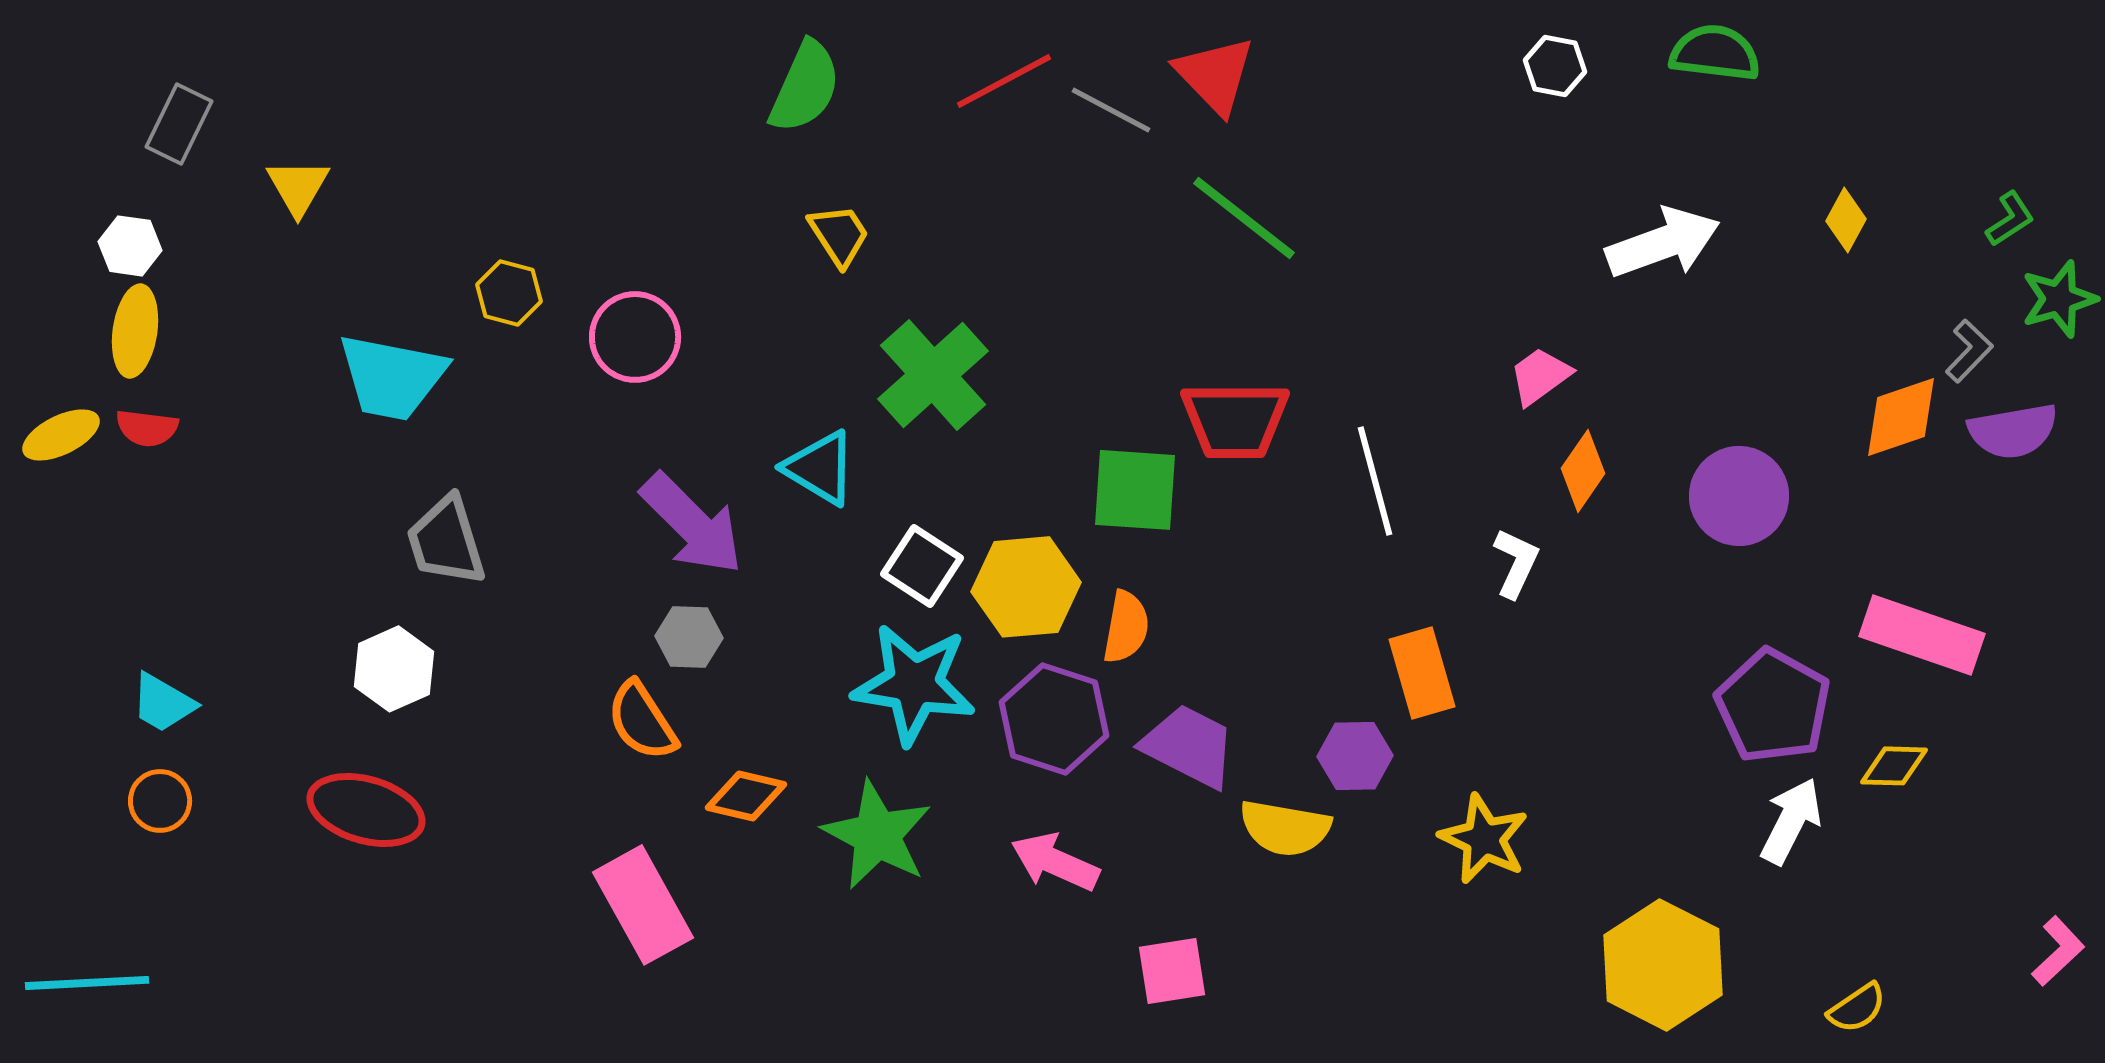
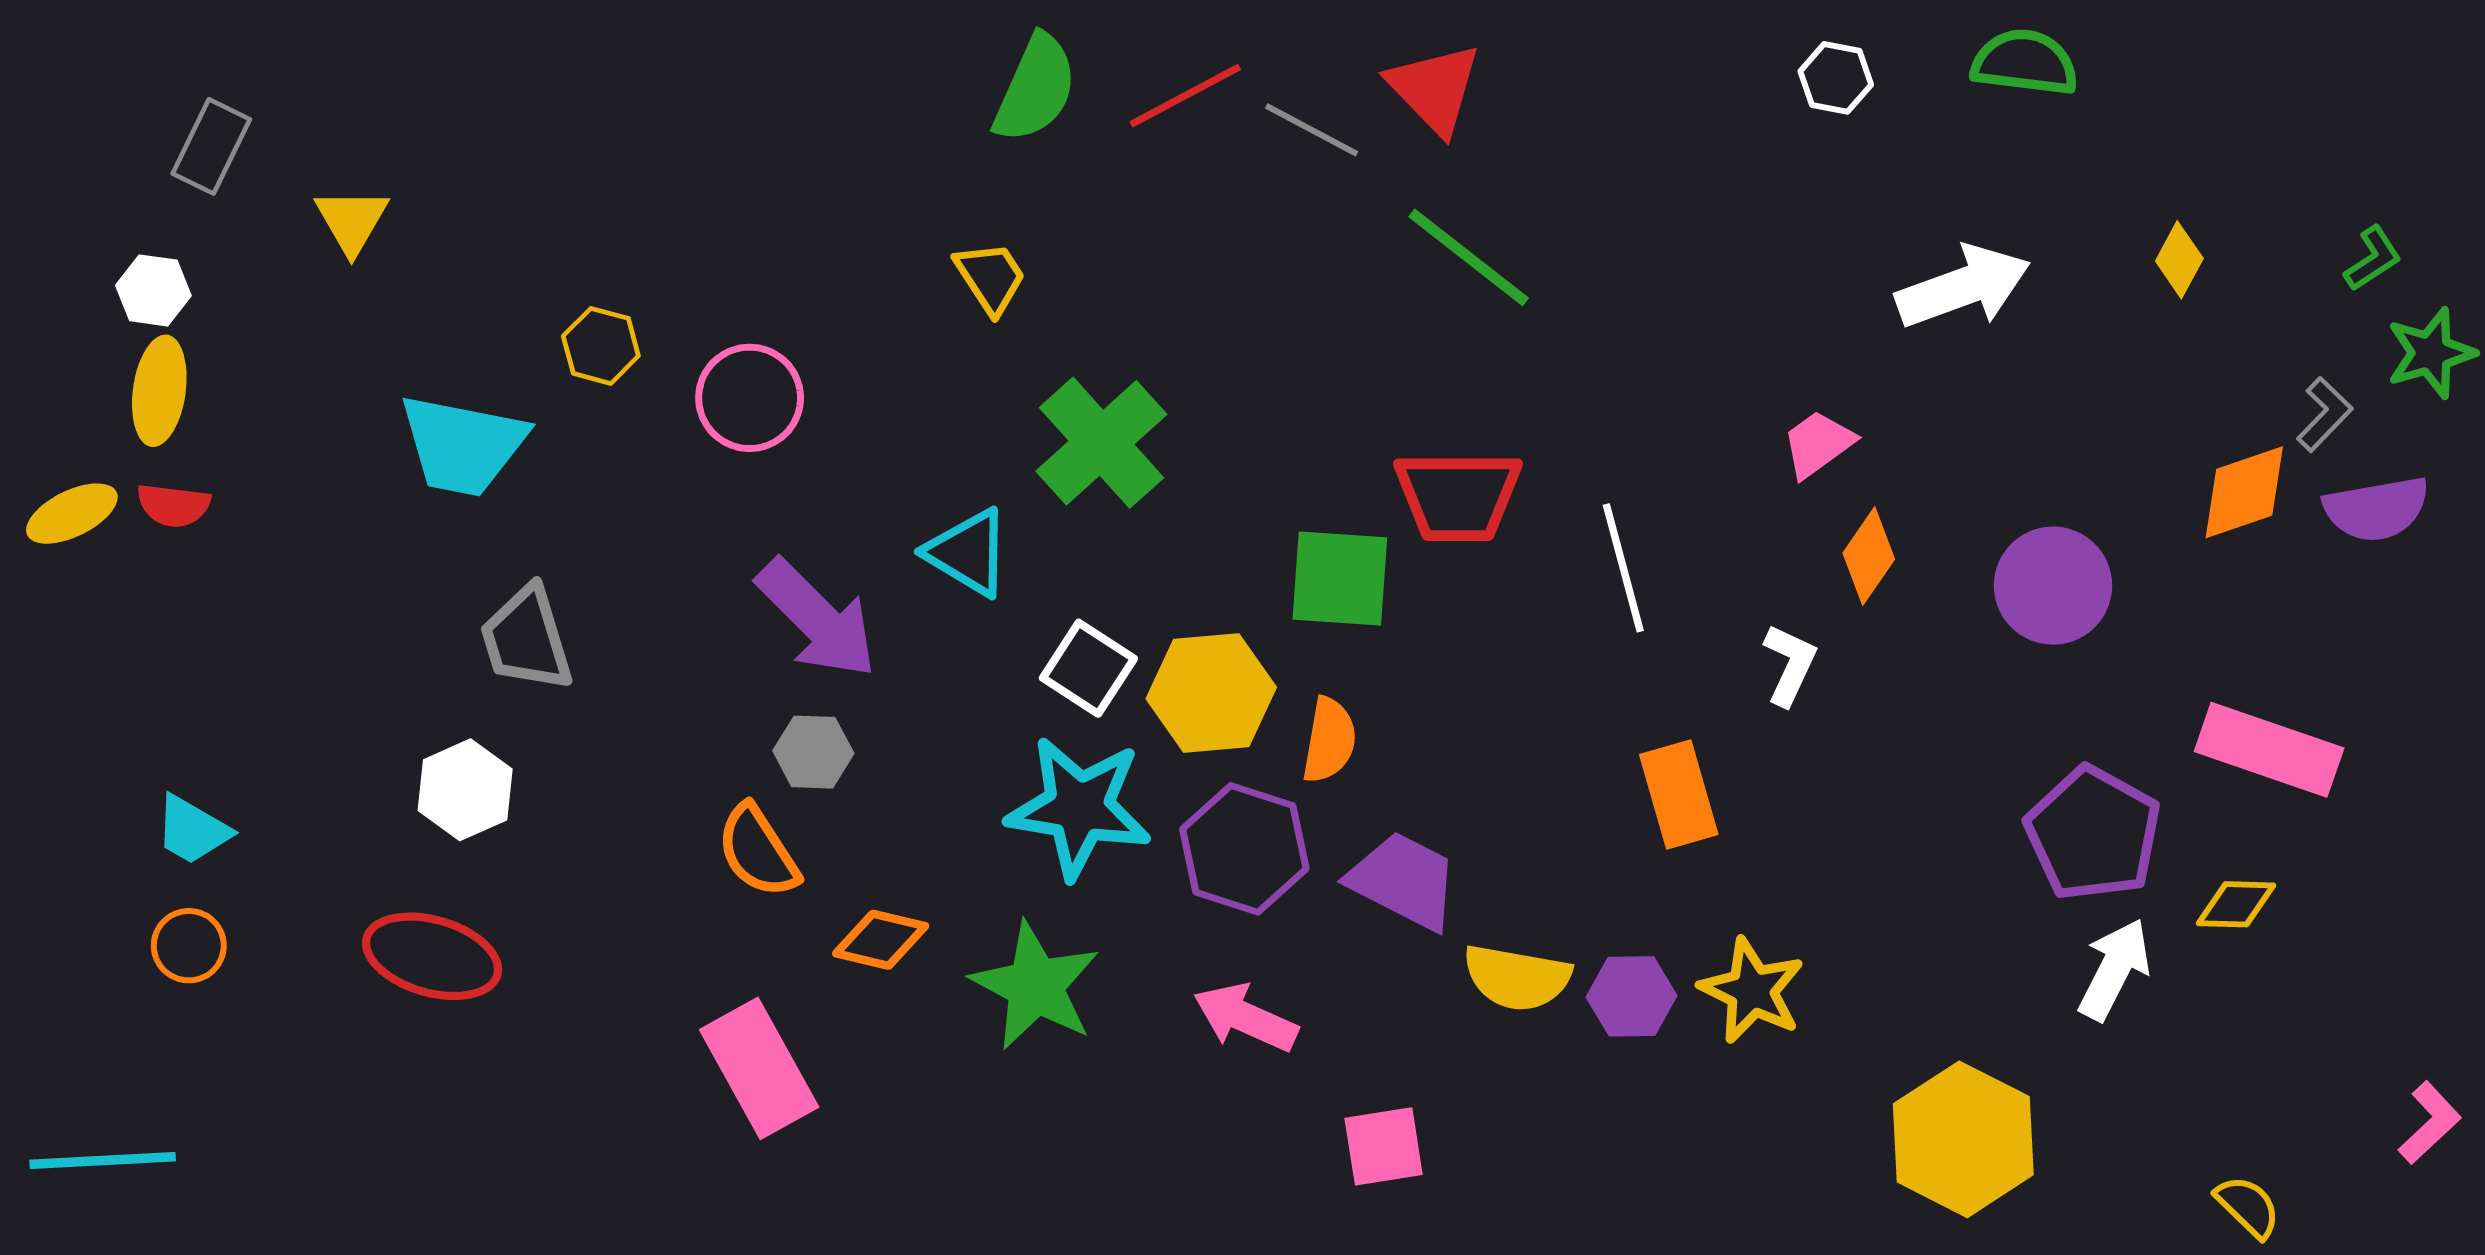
green semicircle: (805, 87) -> (1035, 89), moved
purple hexagon: (1355, 756) -> (1632, 996), moved
yellow semicircle: (1857, 1008) -> (2248, 1207), moved, turned -102

